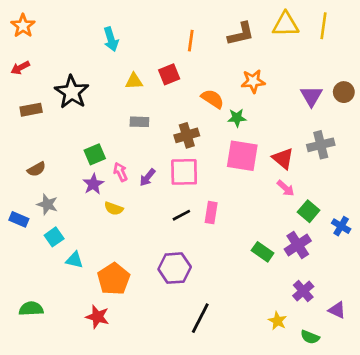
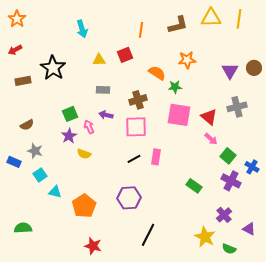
purple arrow: (148, 177) -> (106, 115), moved, turned 64
purple cross: (298, 245) -> (231, 181), moved, turned -30
red star: (97, 317) -> (93, 246), moved
yellow star: (277, 321) -> (205, 237), size x1.5

